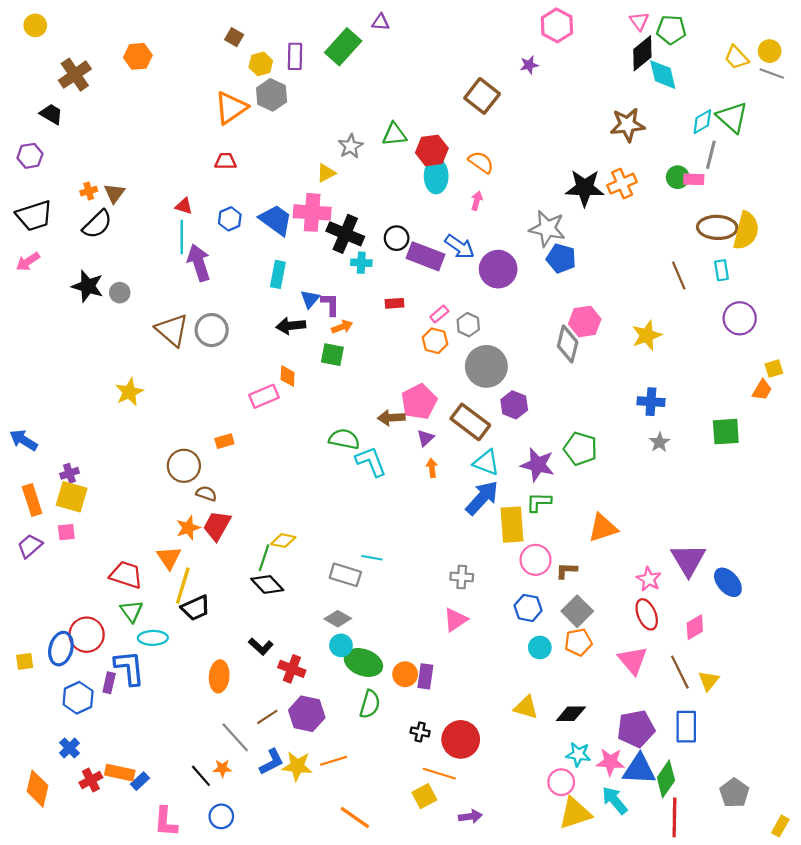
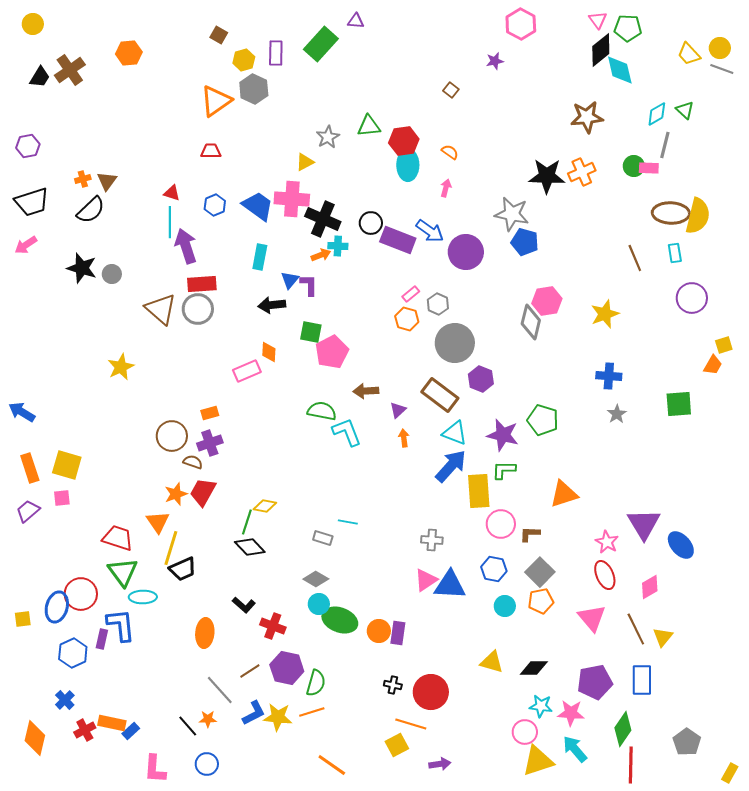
brown square: (482, 96) -> (451, 90), size x0.5
black trapezoid: (51, 114) -> (40, 77), moved, turned 90
green triangle: (732, 117) -> (685, 110), size x0.6
orange semicircle: (481, 162) -> (450, 152), size x0.7
red rectangle: (394, 303) -> (202, 284), moved, size x1.6
orange arrow: (342, 327) -> (321, 255), moved
pink pentagon: (419, 402) -> (332, 352), moved
purple cross: (69, 473) -> (210, 443), moved, size x1.4
gray rectangle: (345, 575) -> (323, 538), size x0.7
green triangle: (131, 611) -> (123, 572), size x1.4
green semicircle: (370, 704) -> (316, 683), moved
blue triangle: (639, 769) -> (450, 585), moved

